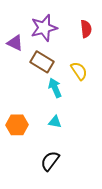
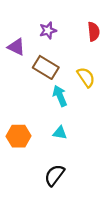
purple star: (44, 28) -> (48, 30), size x0.6

